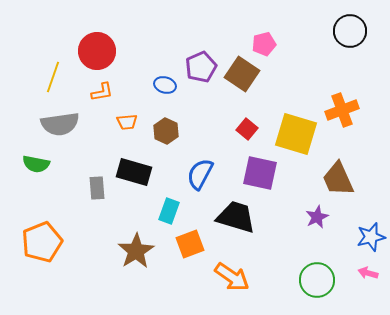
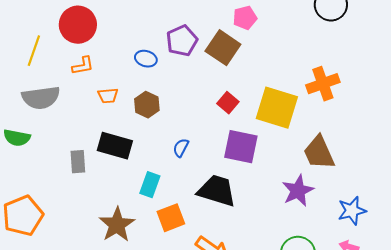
blue semicircle: (200, 174) -> (181, 148), size x0.6
purple star: (317, 217) -> (298, 191), size x1.4

